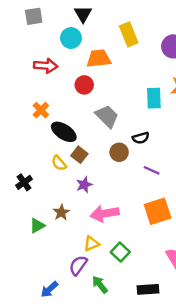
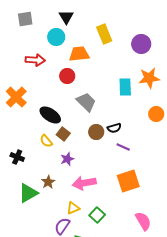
orange cross: (41, 110) -> (16, 97), moved, size x1.5
black semicircle: (141, 138) -> (114, 128), moved
black cross: (24, 182) -> (17, 157), turned -32
green triangle: (37, 226) -> (28, 193), size x1.5

